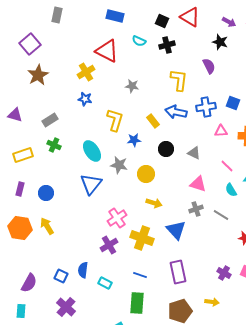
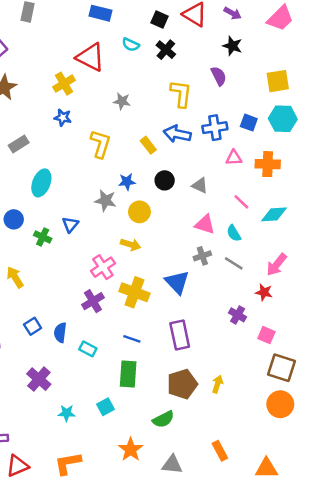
purple arrow: (229, 22) -> (232, 13), moved
black cross: (167, 45) -> (166, 50), turned -35
blue star: (134, 140) -> (127, 182), moved
green cross: (54, 145) -> (43, 237), moved
cyan ellipse: (92, 151) -> (41, 183), moved, turned 55
blue triangle: (91, 184) -> (70, 224), size x0.6
cyan semicircle: (231, 190) -> (234, 233), moved
blue circle: (46, 193) -> (14, 219), moved
yellow arrow: (154, 203) -> (131, 245), moved
purple cross: (224, 273) -> (238, 315), moved
blue square: (61, 276) -> (33, 326), moved, turned 32
yellow arrow: (212, 302) -> (217, 384), moved, turned -80

